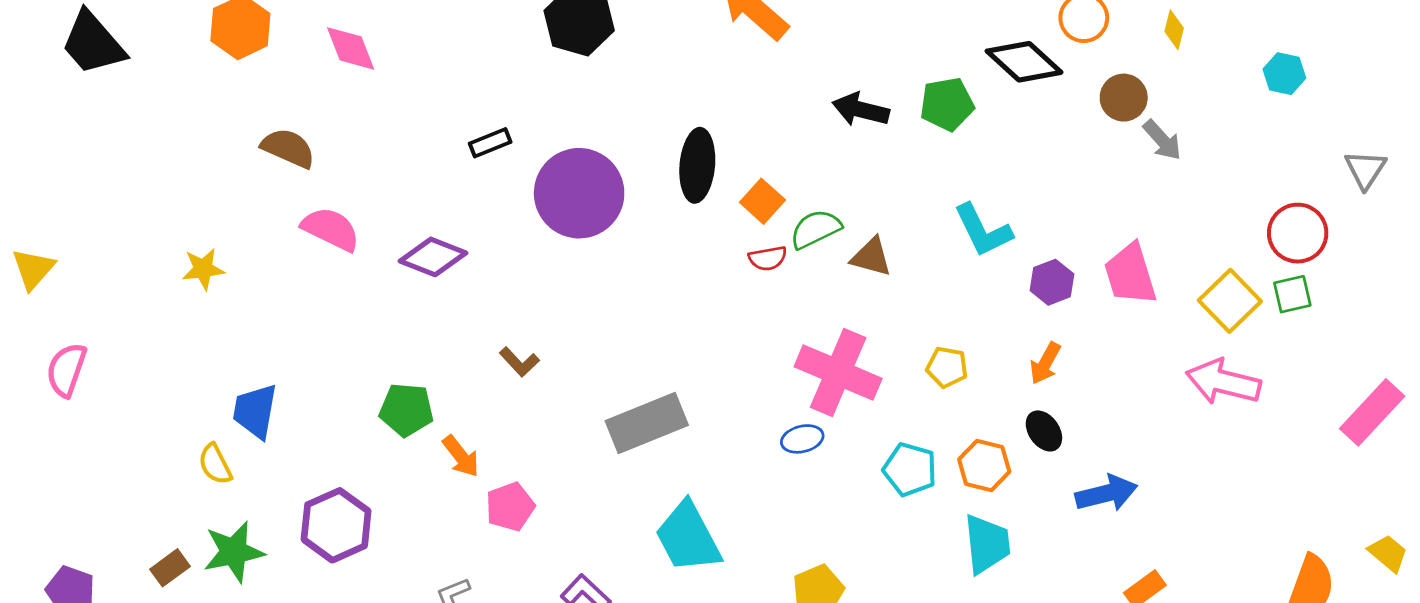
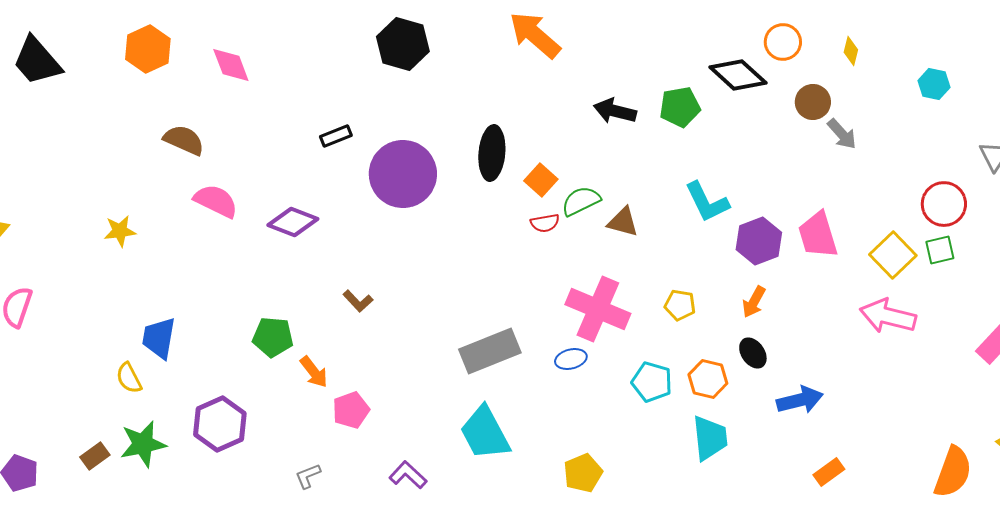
purple hexagon: (1052, 282) -> (759, 241), size x1.4
gray rectangle: (647, 423) -> (490, 351), moved

